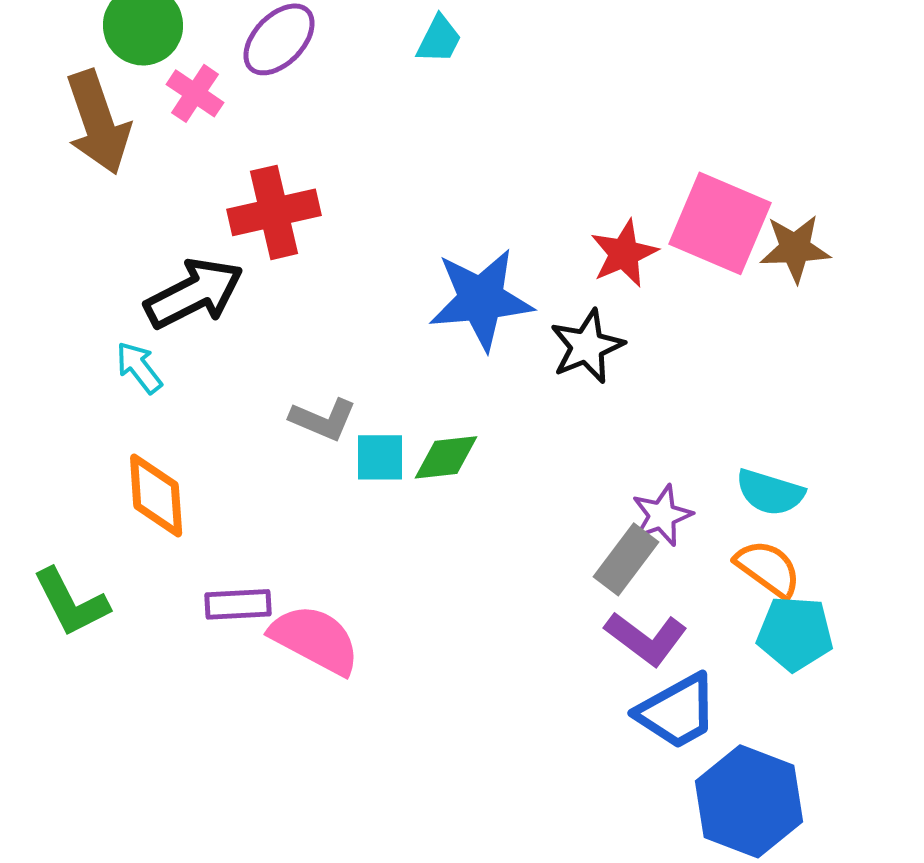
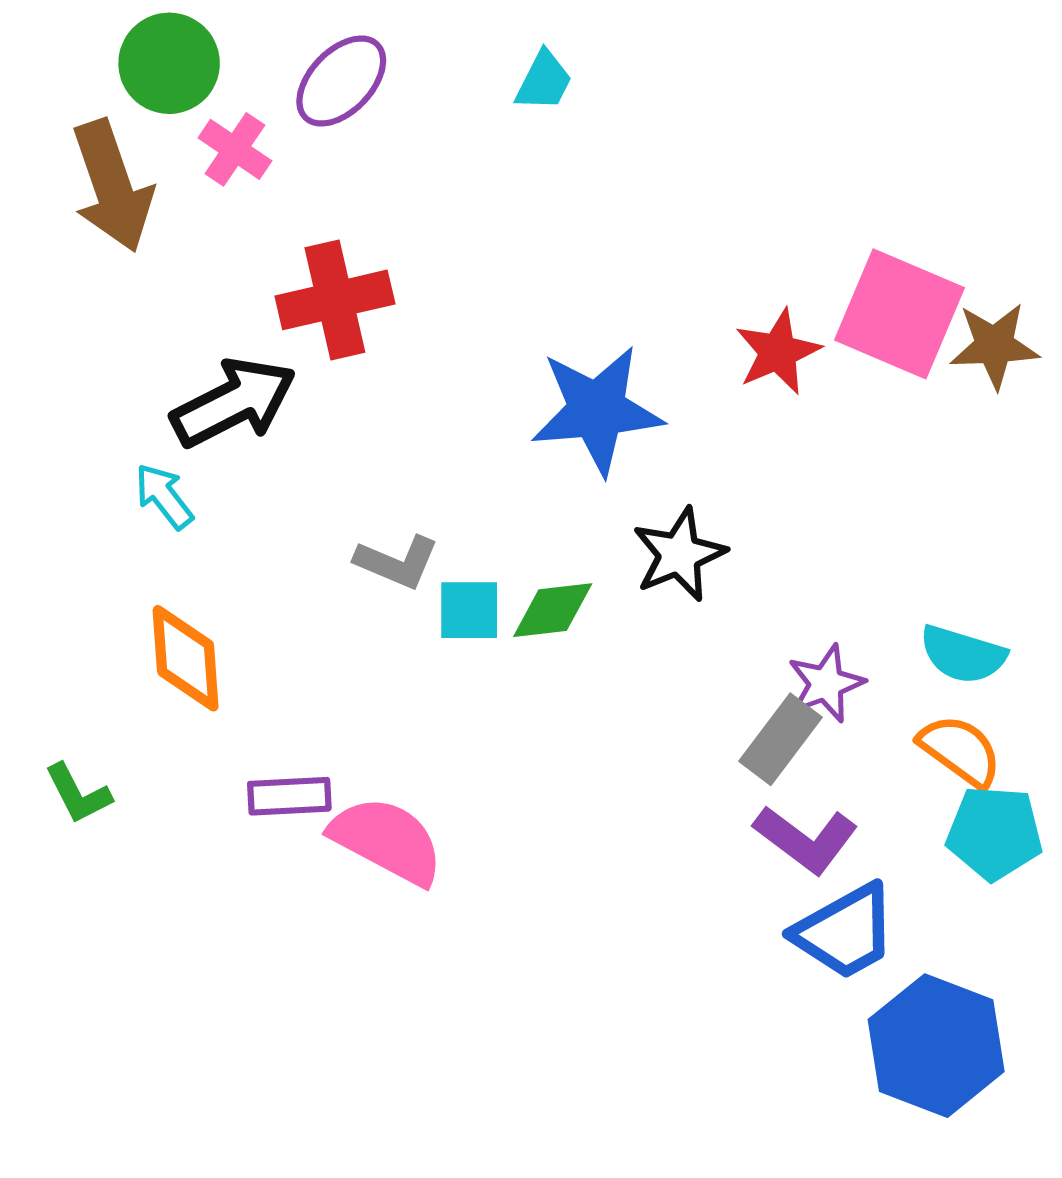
black star: (587, 346) -> (679, 554), moved
green L-shape: (71, 602) -> (78, 794), size x0.7

